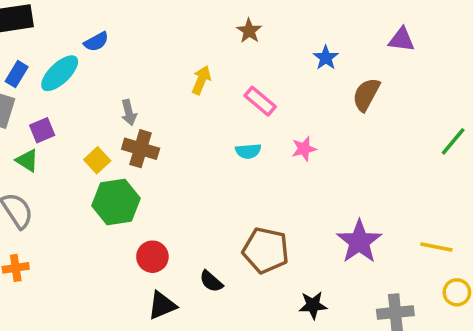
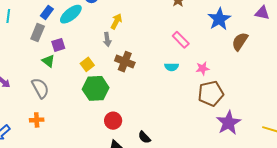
blue star: (326, 58) -> (219, 19), size x1.6
yellow arrow: (201, 80) -> (116, 21), moved
brown cross: (141, 149) -> (125, 62), moved
brown pentagon: (266, 250) -> (211, 93), moved, turned -30

